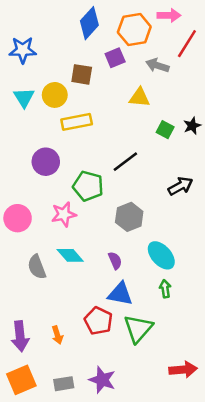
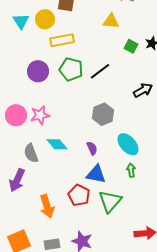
green pentagon: (88, 186) -> (71, 69), moved
pink star: (64, 214) -> (40, 115), moved
orange arrow: (57, 335) -> (47, 206), size x1.6
purple arrow: (20, 336) -> (17, 180), moved, turned 30

